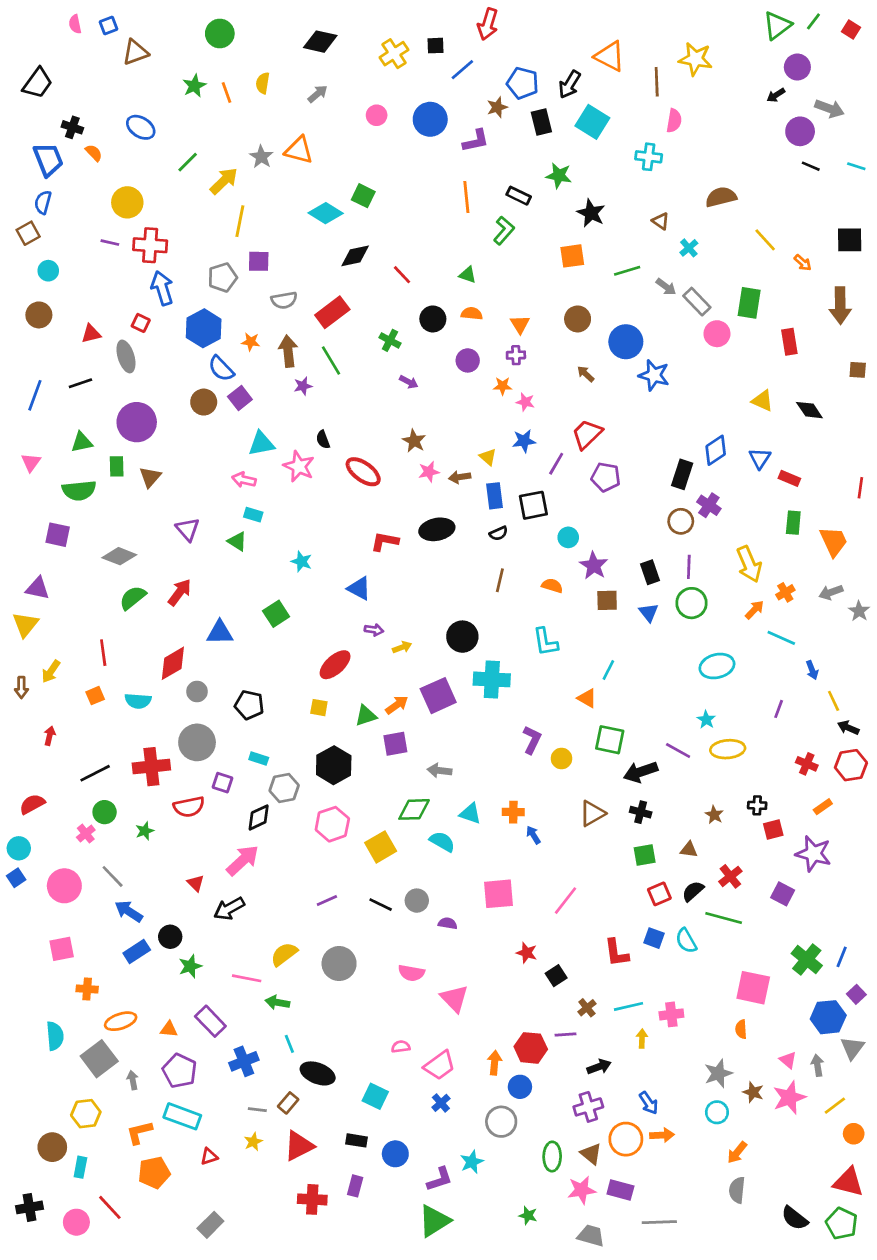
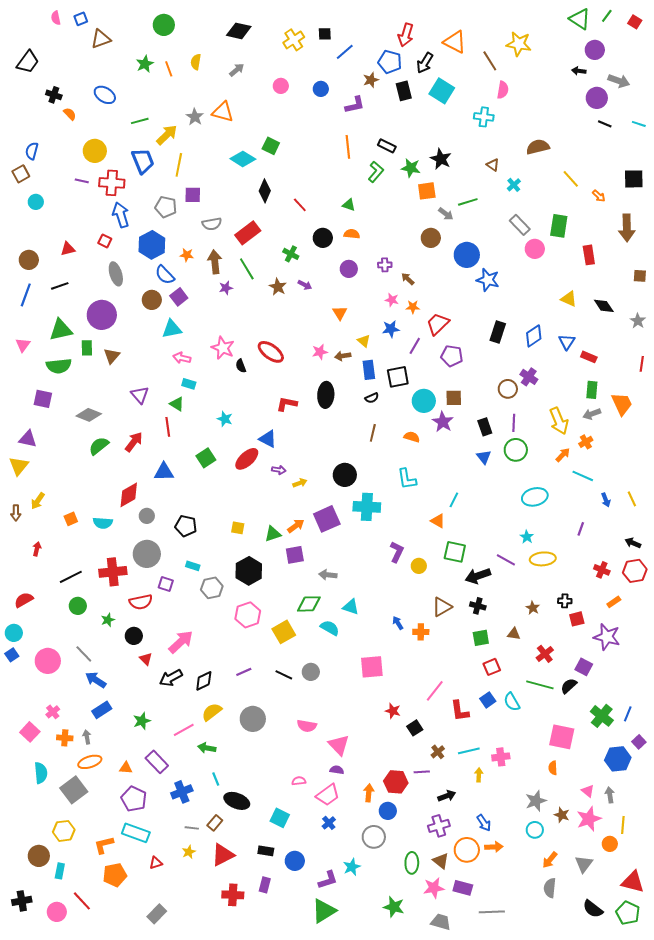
red arrow: (488, 24) -> (406, 35), moved
green triangle: (777, 25) -> (580, 19), turned -50
brown line: (657, 82) -> (490, 61), turned -30
black arrow: (776, 95) -> (579, 71), turned 40
blue circle: (430, 119) -> (321, 89), size x0.6
blue trapezoid: (48, 159) -> (143, 161), moved
green line: (188, 162) -> (140, 121), turned 30
green star: (559, 176) -> (411, 168), moved
black diamond: (355, 256) -> (265, 191), turned -55
gray pentagon: (222, 277) -> (166, 207), turned 30
gray arrow: (666, 287) -> (446, 214), moved
brown circle: (39, 315) -> (29, 260), moved
orange triangle: (520, 324) -> (340, 313), moved
gray ellipse: (126, 356) -> (116, 274), moved
brown arrow: (586, 374) -> (408, 279), moved
orange star: (503, 386) -> (413, 307), moved
black semicircle: (323, 440) -> (241, 366), moved
brown star: (414, 441) -> (278, 287), moved
green triangle: (82, 442) -> (61, 330), size x1.4
cyan triangle: (261, 444) -> (172, 329), moved
black rectangle: (682, 474) -> (498, 332), moved
black ellipse: (437, 529) -> (326, 395), turned -75
cyan circle: (568, 537) -> (424, 401), size x1.5
gray arrow: (831, 592) -> (592, 414), moved
brown square: (607, 600) -> (454, 398), moved
gray star: (859, 611) -> (638, 321), moved
red line: (103, 653) -> (168, 427), moved
red ellipse: (335, 665) -> (247, 459), moved
yellow line: (834, 701) -> (632, 499), moved
orange cross: (513, 812) -> (421, 632), moved
black diamond: (259, 817) -> (204, 681), moved
pink cross: (86, 834) -> (53, 712), moved
black semicircle: (693, 891) -> (569, 686), moved
pink line: (566, 901) -> (435, 691), moved
purple semicircle: (448, 923) -> (337, 770), moved
black circle: (170, 937) -> (134, 636), moved
blue square: (654, 938) -> (488, 700), turned 35
pink square: (62, 949) -> (30, 732), moved, turned -36
pink line: (247, 978) -> (184, 730), turned -40
gray triangle: (852, 1048) -> (584, 864), moved
gray arrow: (133, 1080) -> (87, 737), moved
yellow line: (835, 1106) -> (623, 825), turned -48
orange circle: (854, 1134) -> (610, 844), moved
green star: (528, 1215) -> (394, 907), size x1.5

